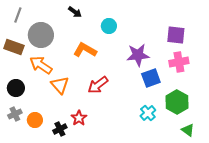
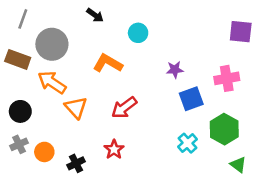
purple square: (176, 35) -> (241, 32), moved
purple star: (138, 55) -> (175, 70), size x0.6
red star: (79, 118) -> (114, 149), moved

